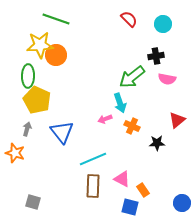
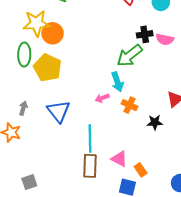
black cross: (156, 56) -> (145, 34), moved
pink semicircle: (167, 79) -> (165, 39), moved
yellow pentagon: (37, 100) -> (47, 68), moved
cyan line: (93, 159) -> (90, 139), turned -68
gray square: (33, 202) -> (29, 182), turned -35

